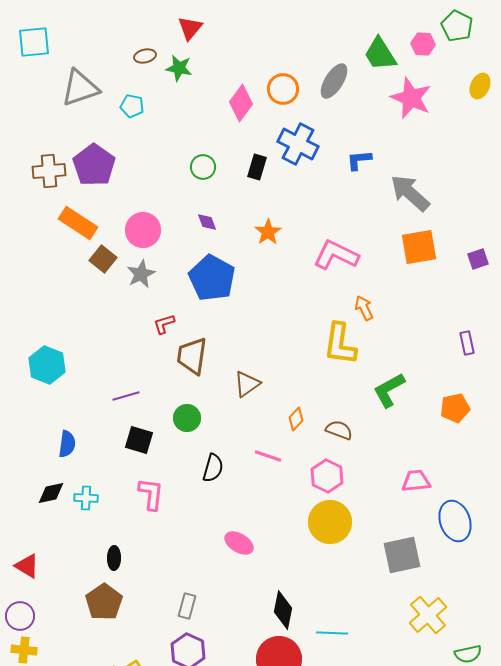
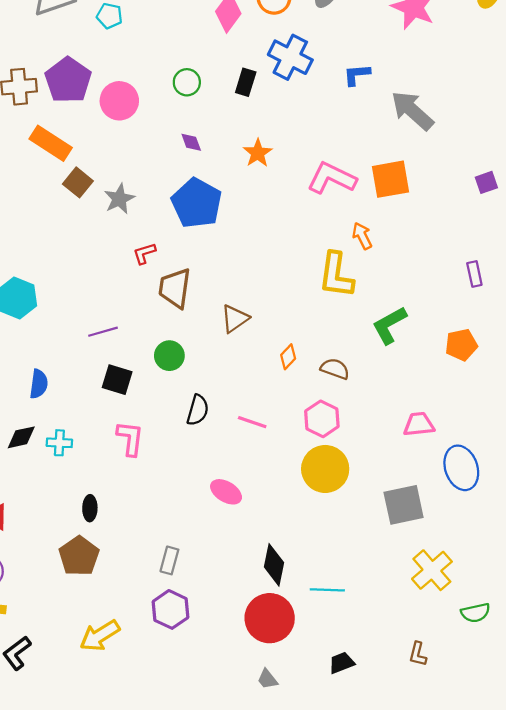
pink circle: (143, 230) -> (119, 101), moved
orange square: (419, 247) -> (391, 179), moved
pink line: (268, 456) -> (252, 422), moved

